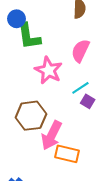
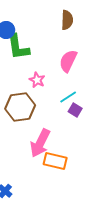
pink star: (48, 70) -> (37, 80), size x0.6
brown hexagon: (31, 116) -> (20, 107), moved

